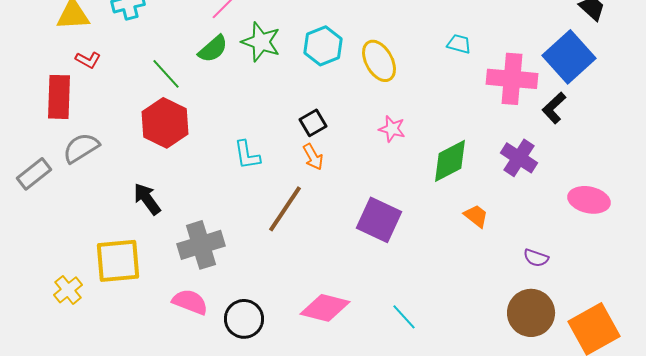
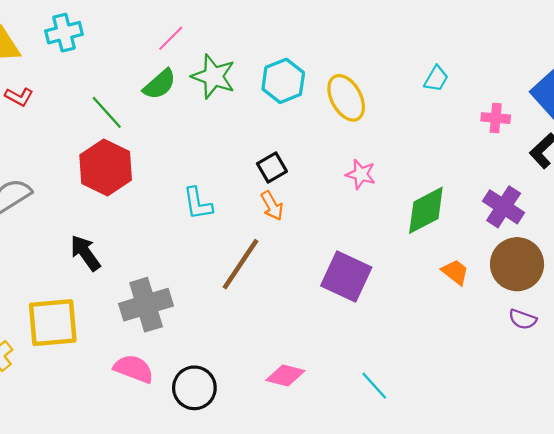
cyan trapezoid: (459, 44) -> (436, 79), turned 105
pink cross: (512, 79) -> (496, 118), size x0.5
pink diamond: (325, 308) -> (285, 375), size x0.7
brown circle: (531, 313) -> (517, 264), moved

